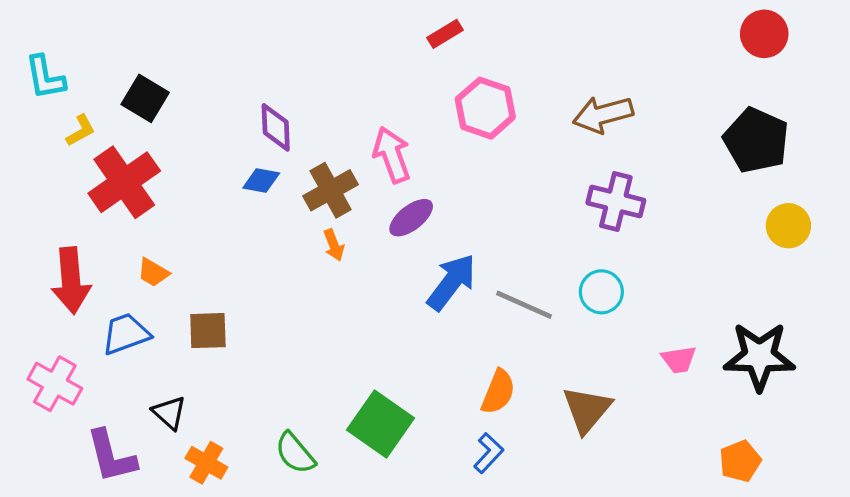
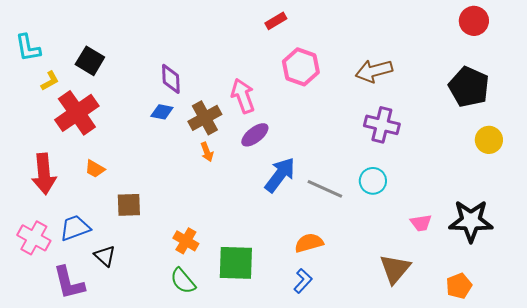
blue trapezoid: (126, 334) -> (75, 228), moved
orange semicircle: (498, 392) -> (309, 243), turned -128
brown triangle: (587, 410) -> (395, 269), moved
green square: (381, 424) -> (236, 263), turned -33
orange cross: (206, 463) -> (186, 241), moved

